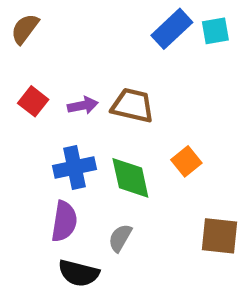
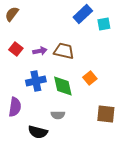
cyan square: (215, 31) -> (104, 24), moved
purple semicircle: (64, 221) -> (15, 107), moved
gray semicircle: (120, 238) -> (58, 115), turned -120

